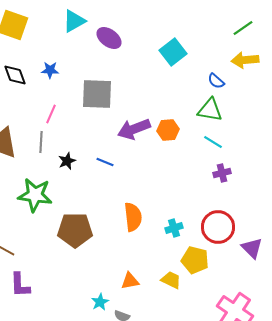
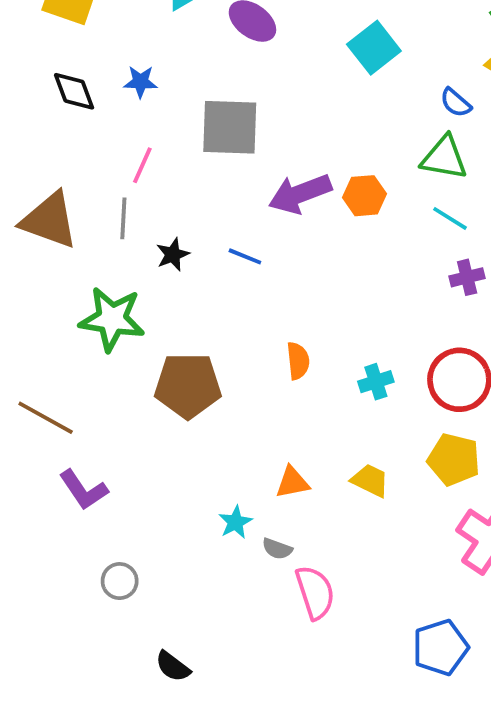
orange semicircle: (133, 217) -> (298, 361), size x0.7
yellow pentagon: (195, 260) -> (454, 460), moved
purple L-shape: (20, 285) -> (84, 490), turned -32

